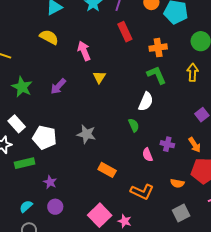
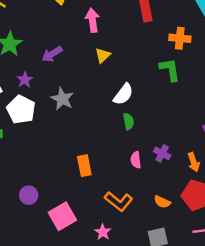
white semicircle: (146, 102) -> (123, 94), moved
gray star: (86, 134) -> (62, 99), moved
orange rectangle: (107, 170) -> (84, 166), turned 36
purple star: (50, 182) -> (25, 80), moved
purple circle: (55, 207) -> (29, 195), moved
pink star: (125, 221) -> (103, 232), moved

